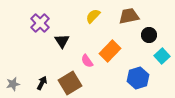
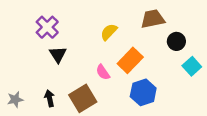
yellow semicircle: (93, 16) -> (109, 32), moved
black triangle: (62, 41) -> (58, 54), moved
blue hexagon: (138, 78) -> (143, 92), moved
black arrow: (42, 83) -> (50, 98), turned -40

